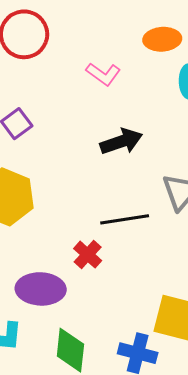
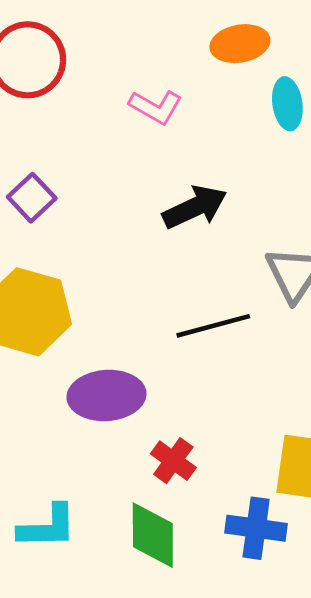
red cross: (88, 255) -> (173, 461), moved
purple ellipse: (41, 289) -> (107, 395), moved

